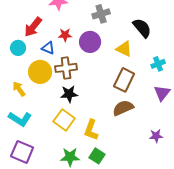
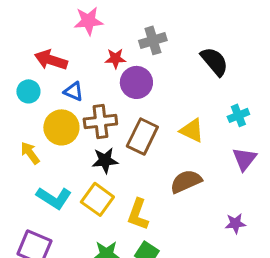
red arrow: (33, 27) -> (51, 60), turned 70
red star: (65, 35) -> (115, 58), moved
yellow triangle: (124, 49) -> (192, 130), moved
brown rectangle: (124, 80) -> (142, 136), moved
cyan L-shape: (20, 119) -> (54, 198), moved

